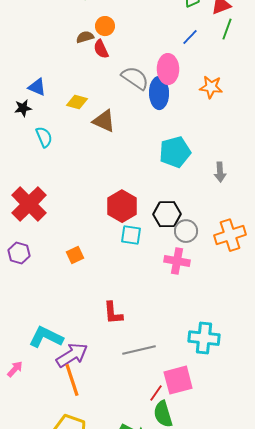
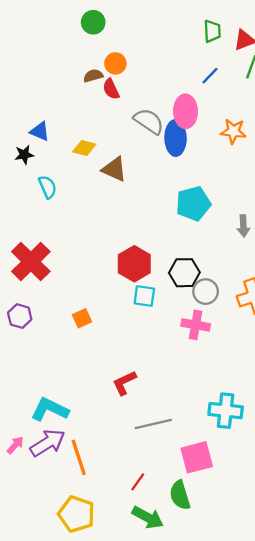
red L-shape: (113, 313) -> (124, 383), turned 70
purple arrow: (72, 355) -> (48, 443), moved
red line: (156, 393) -> (138, 482), moved

